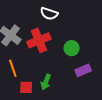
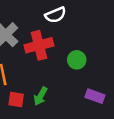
white semicircle: (49, 14) -> (55, 15), turned -48
purple rectangle: (83, 70) -> (95, 96), moved, turned 35

